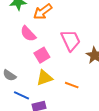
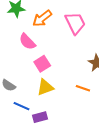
pink trapezoid: (71, 40) -> (75, 23), moved
orange line: (72, 85) -> (83, 88), moved

